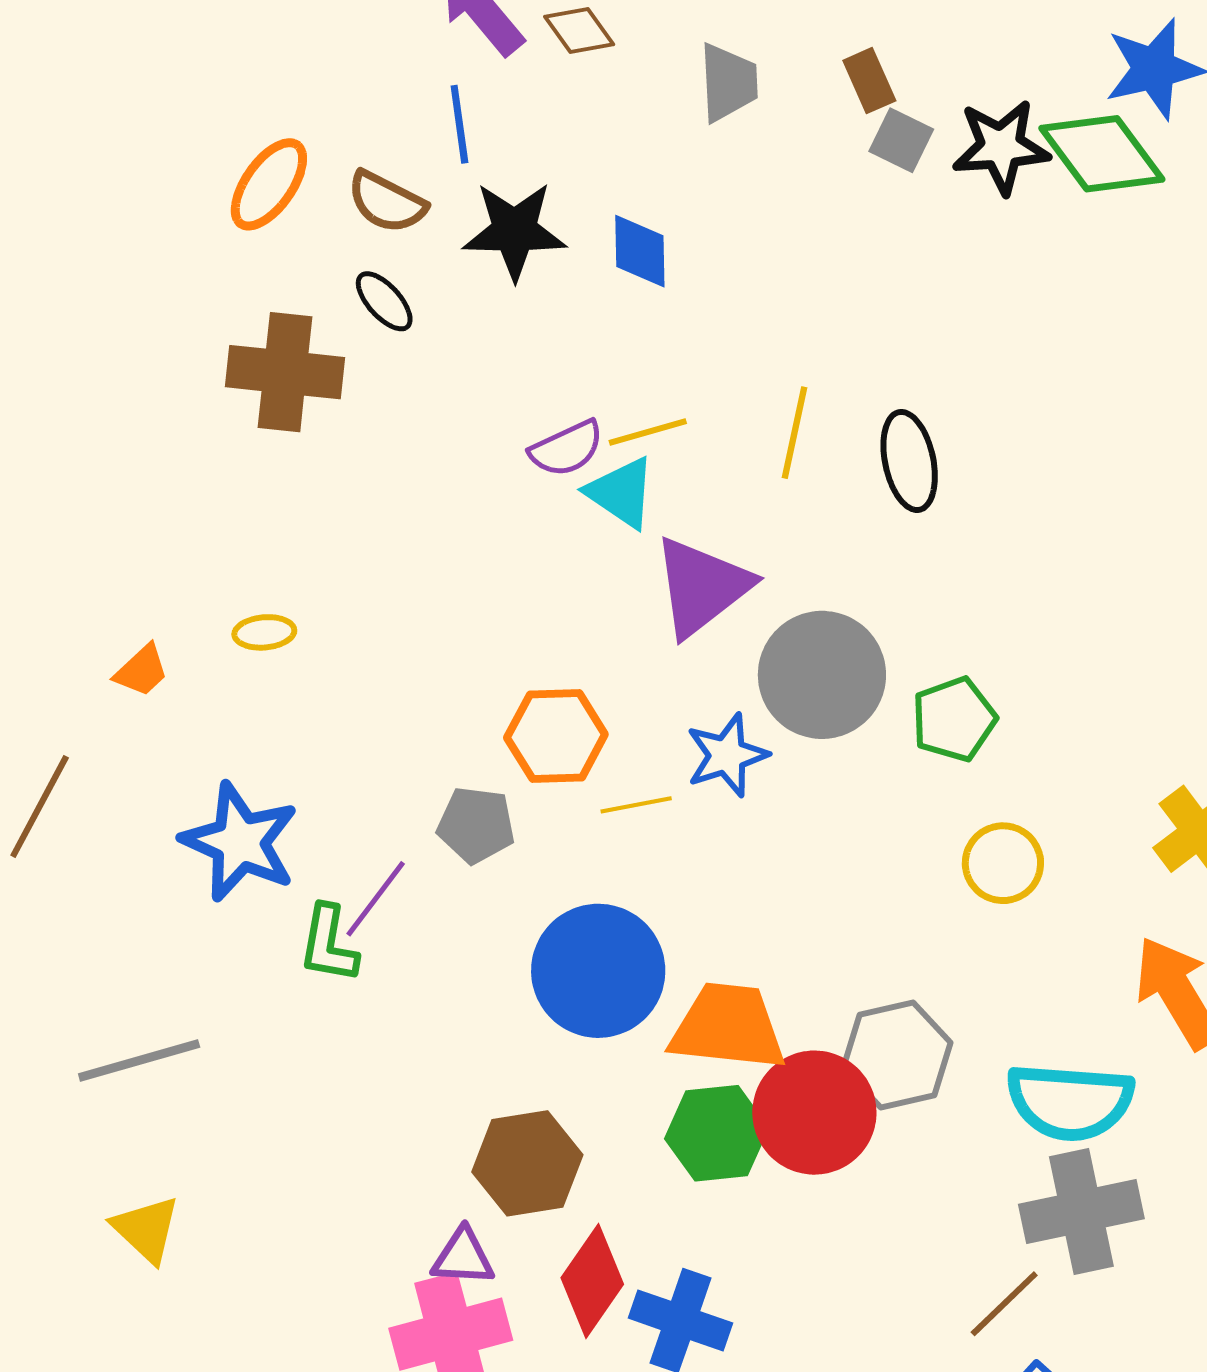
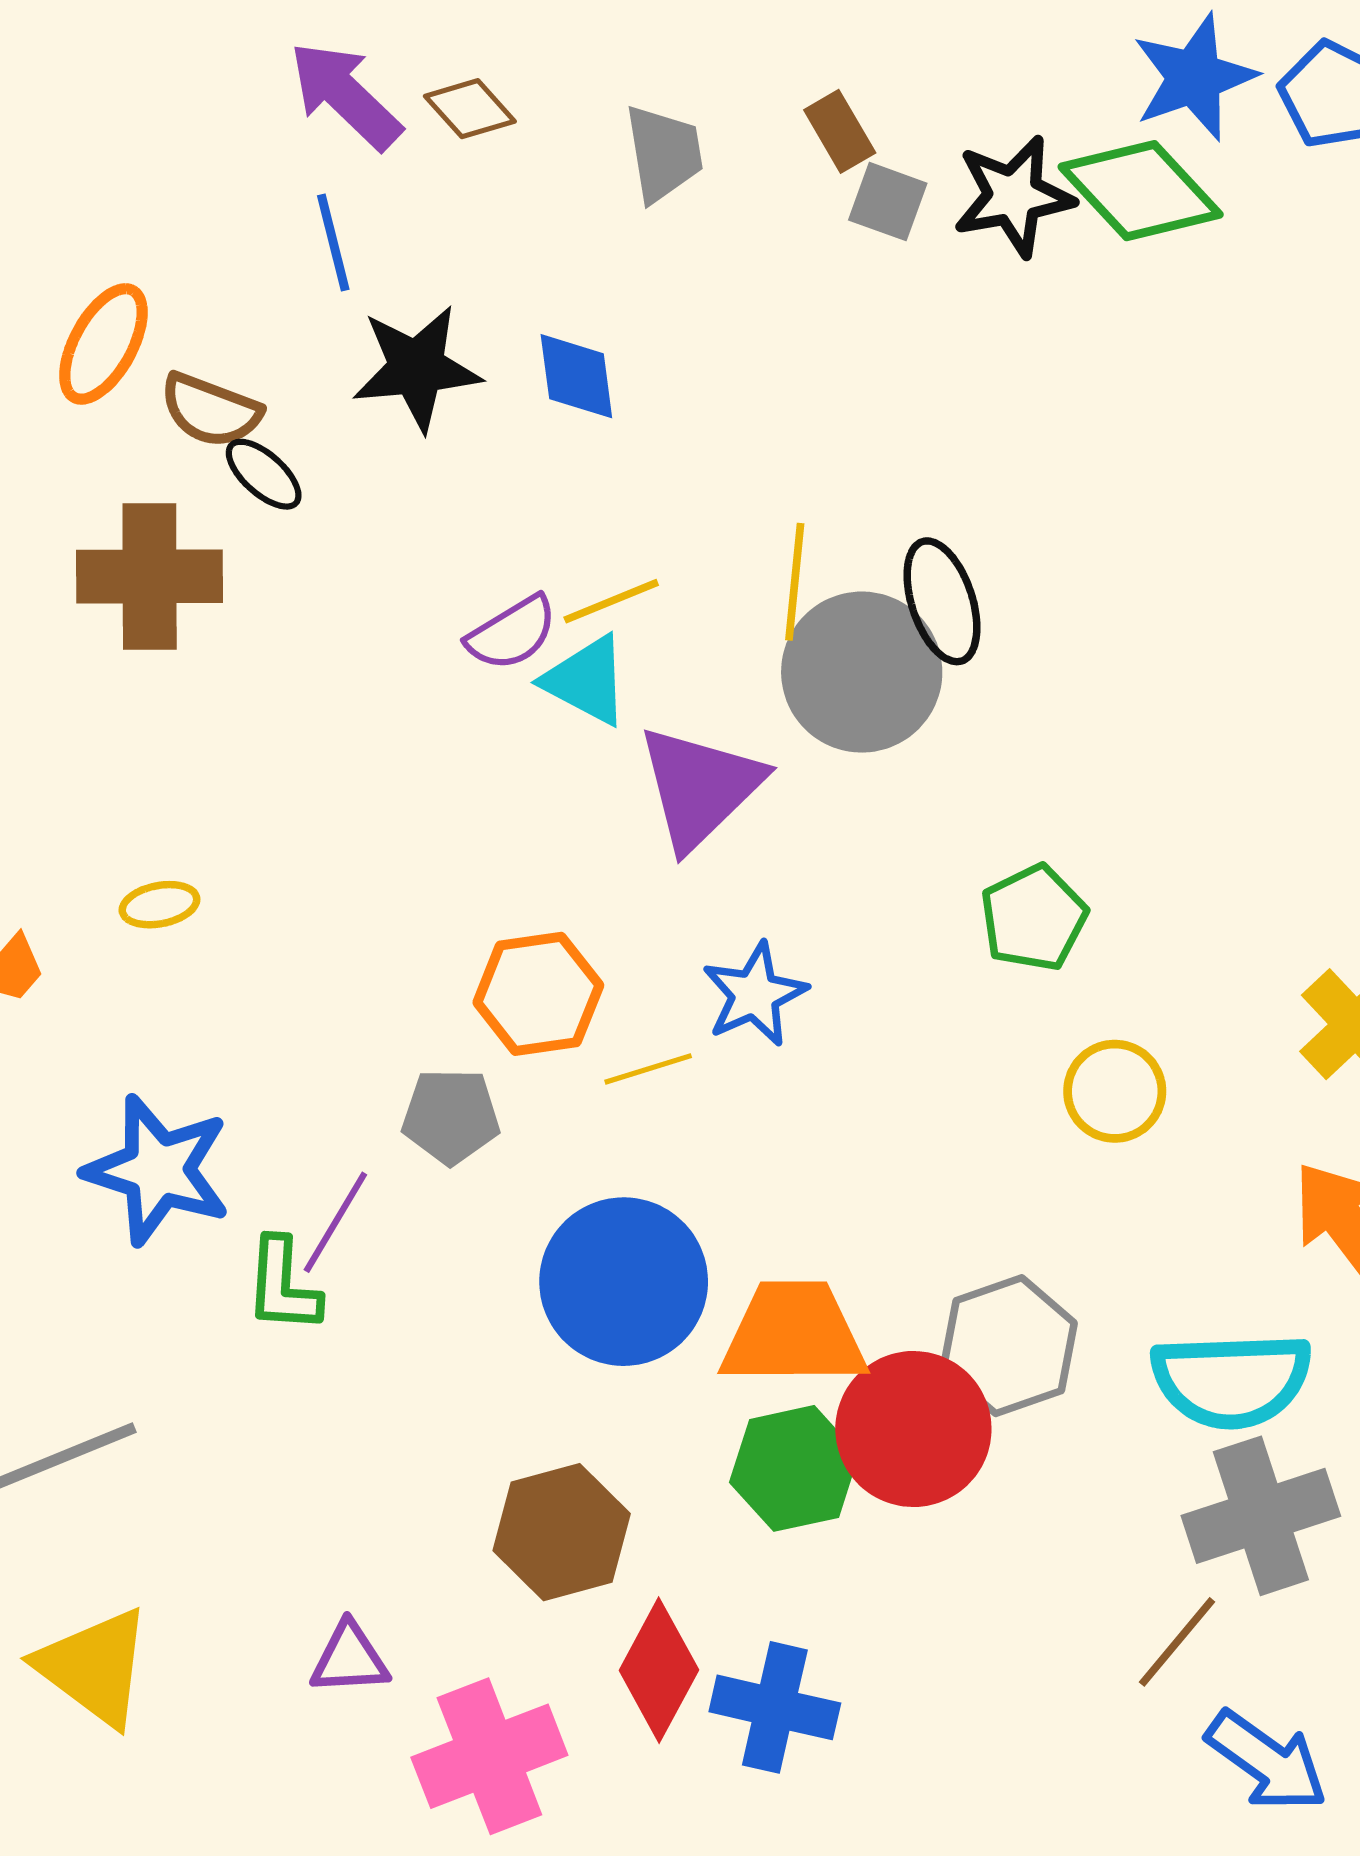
brown semicircle: (387, 202) -> (211, 410), moved
gray circle: (822, 675) -> (862, 672), moved
yellow triangle: (146, 1229) -> (94, 1667), size x1.4
purple triangle: (463, 1257) -> (350, 1659), moved

